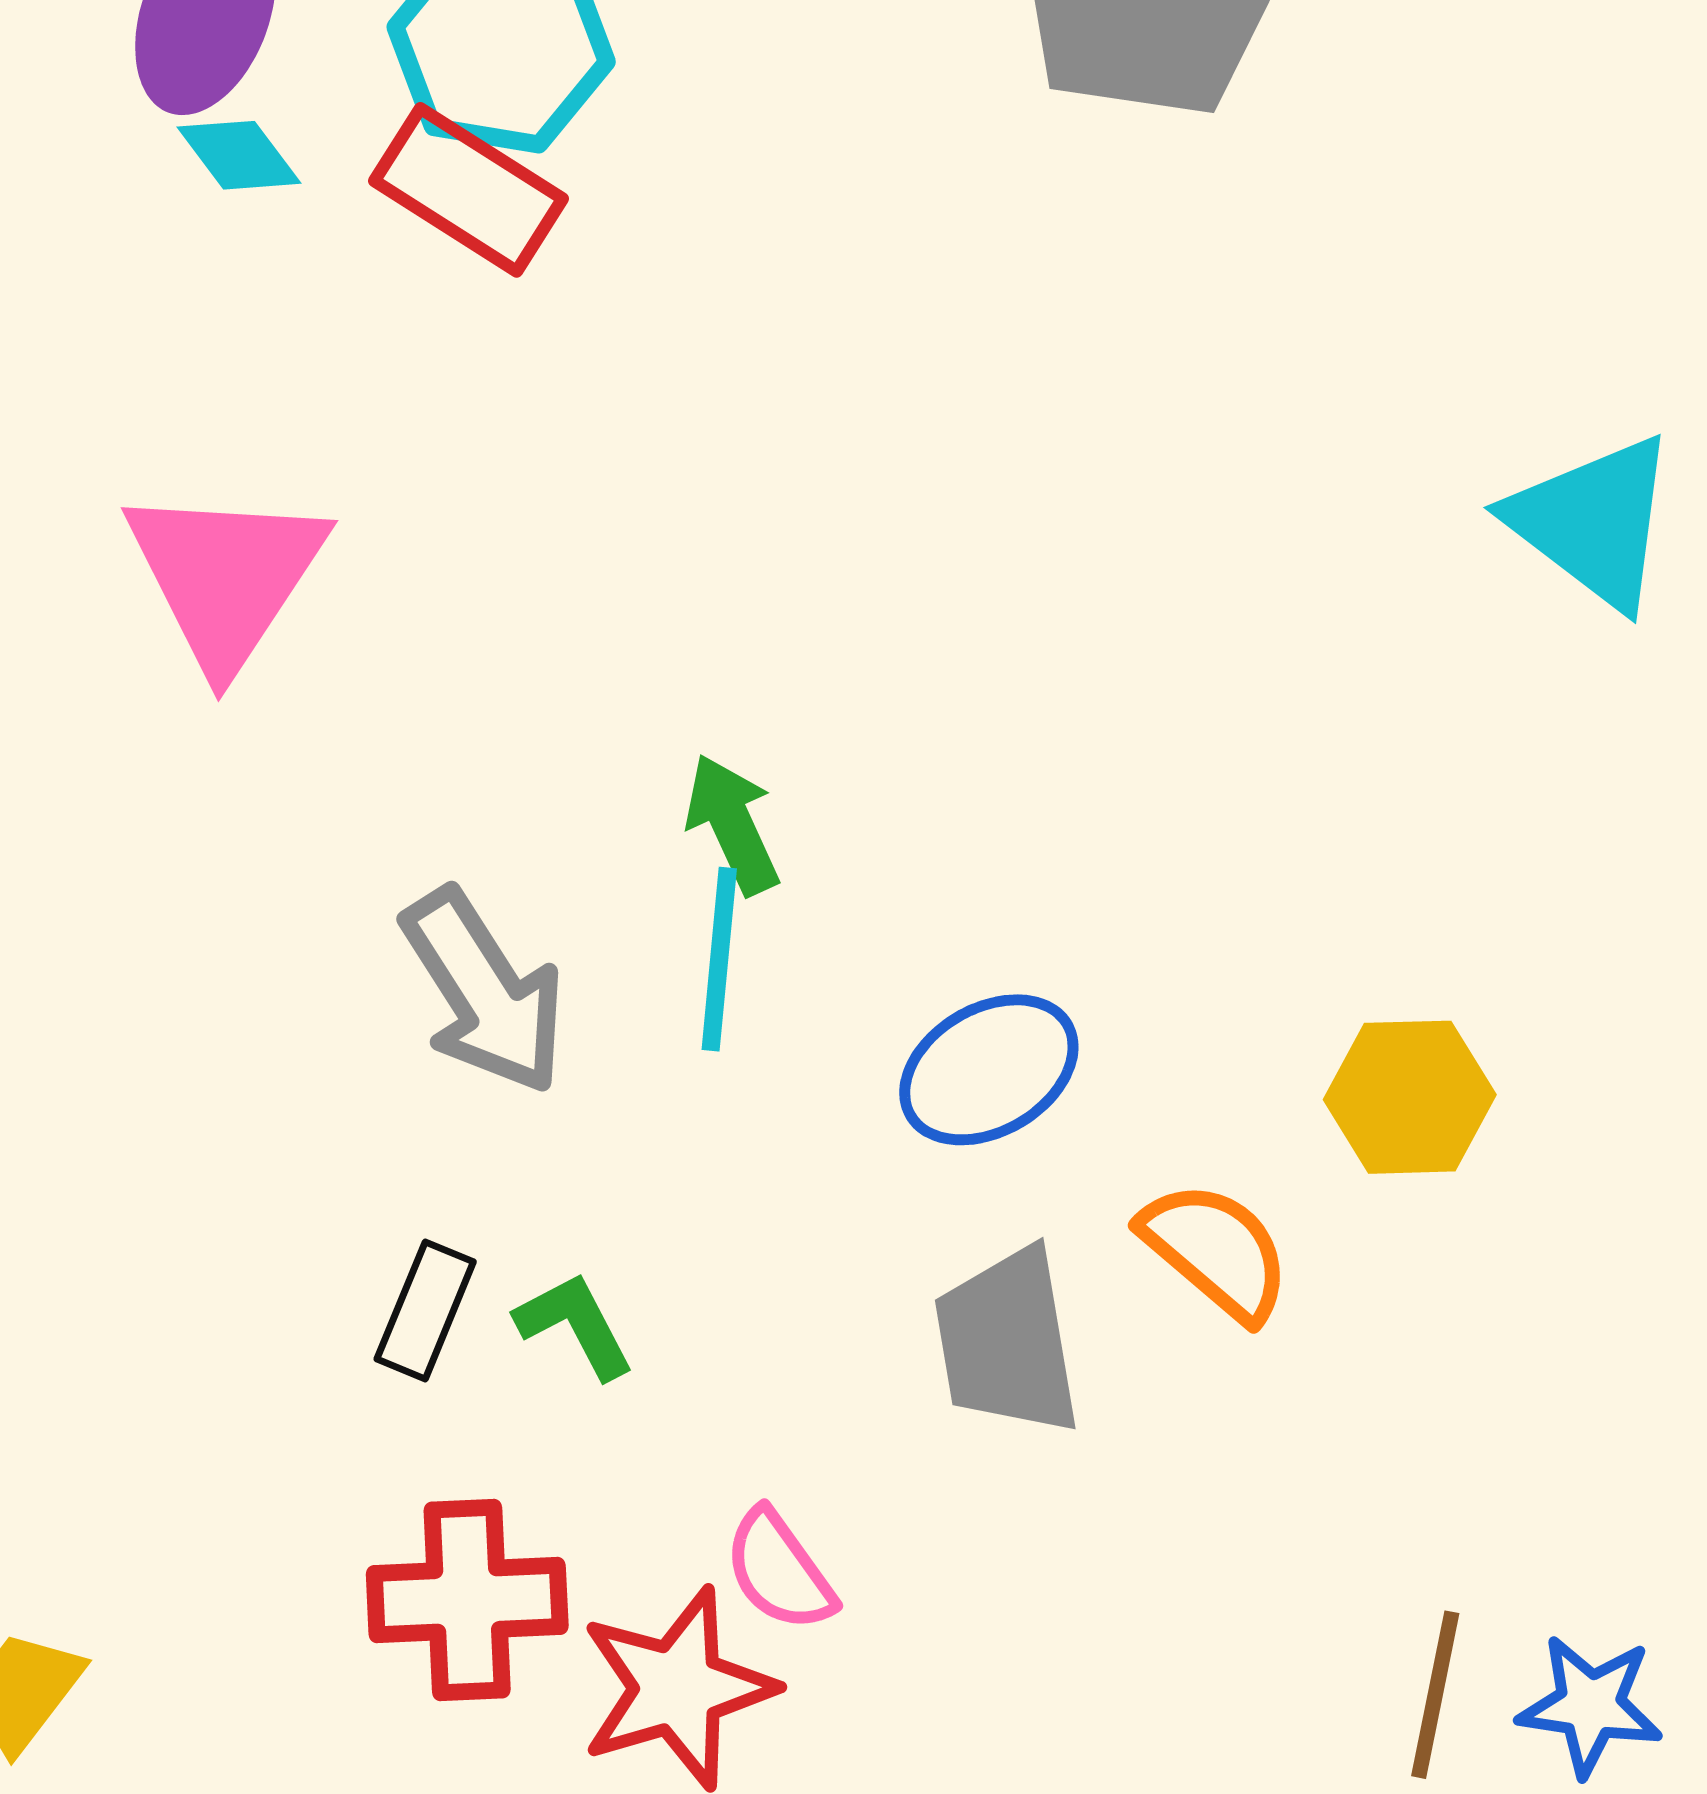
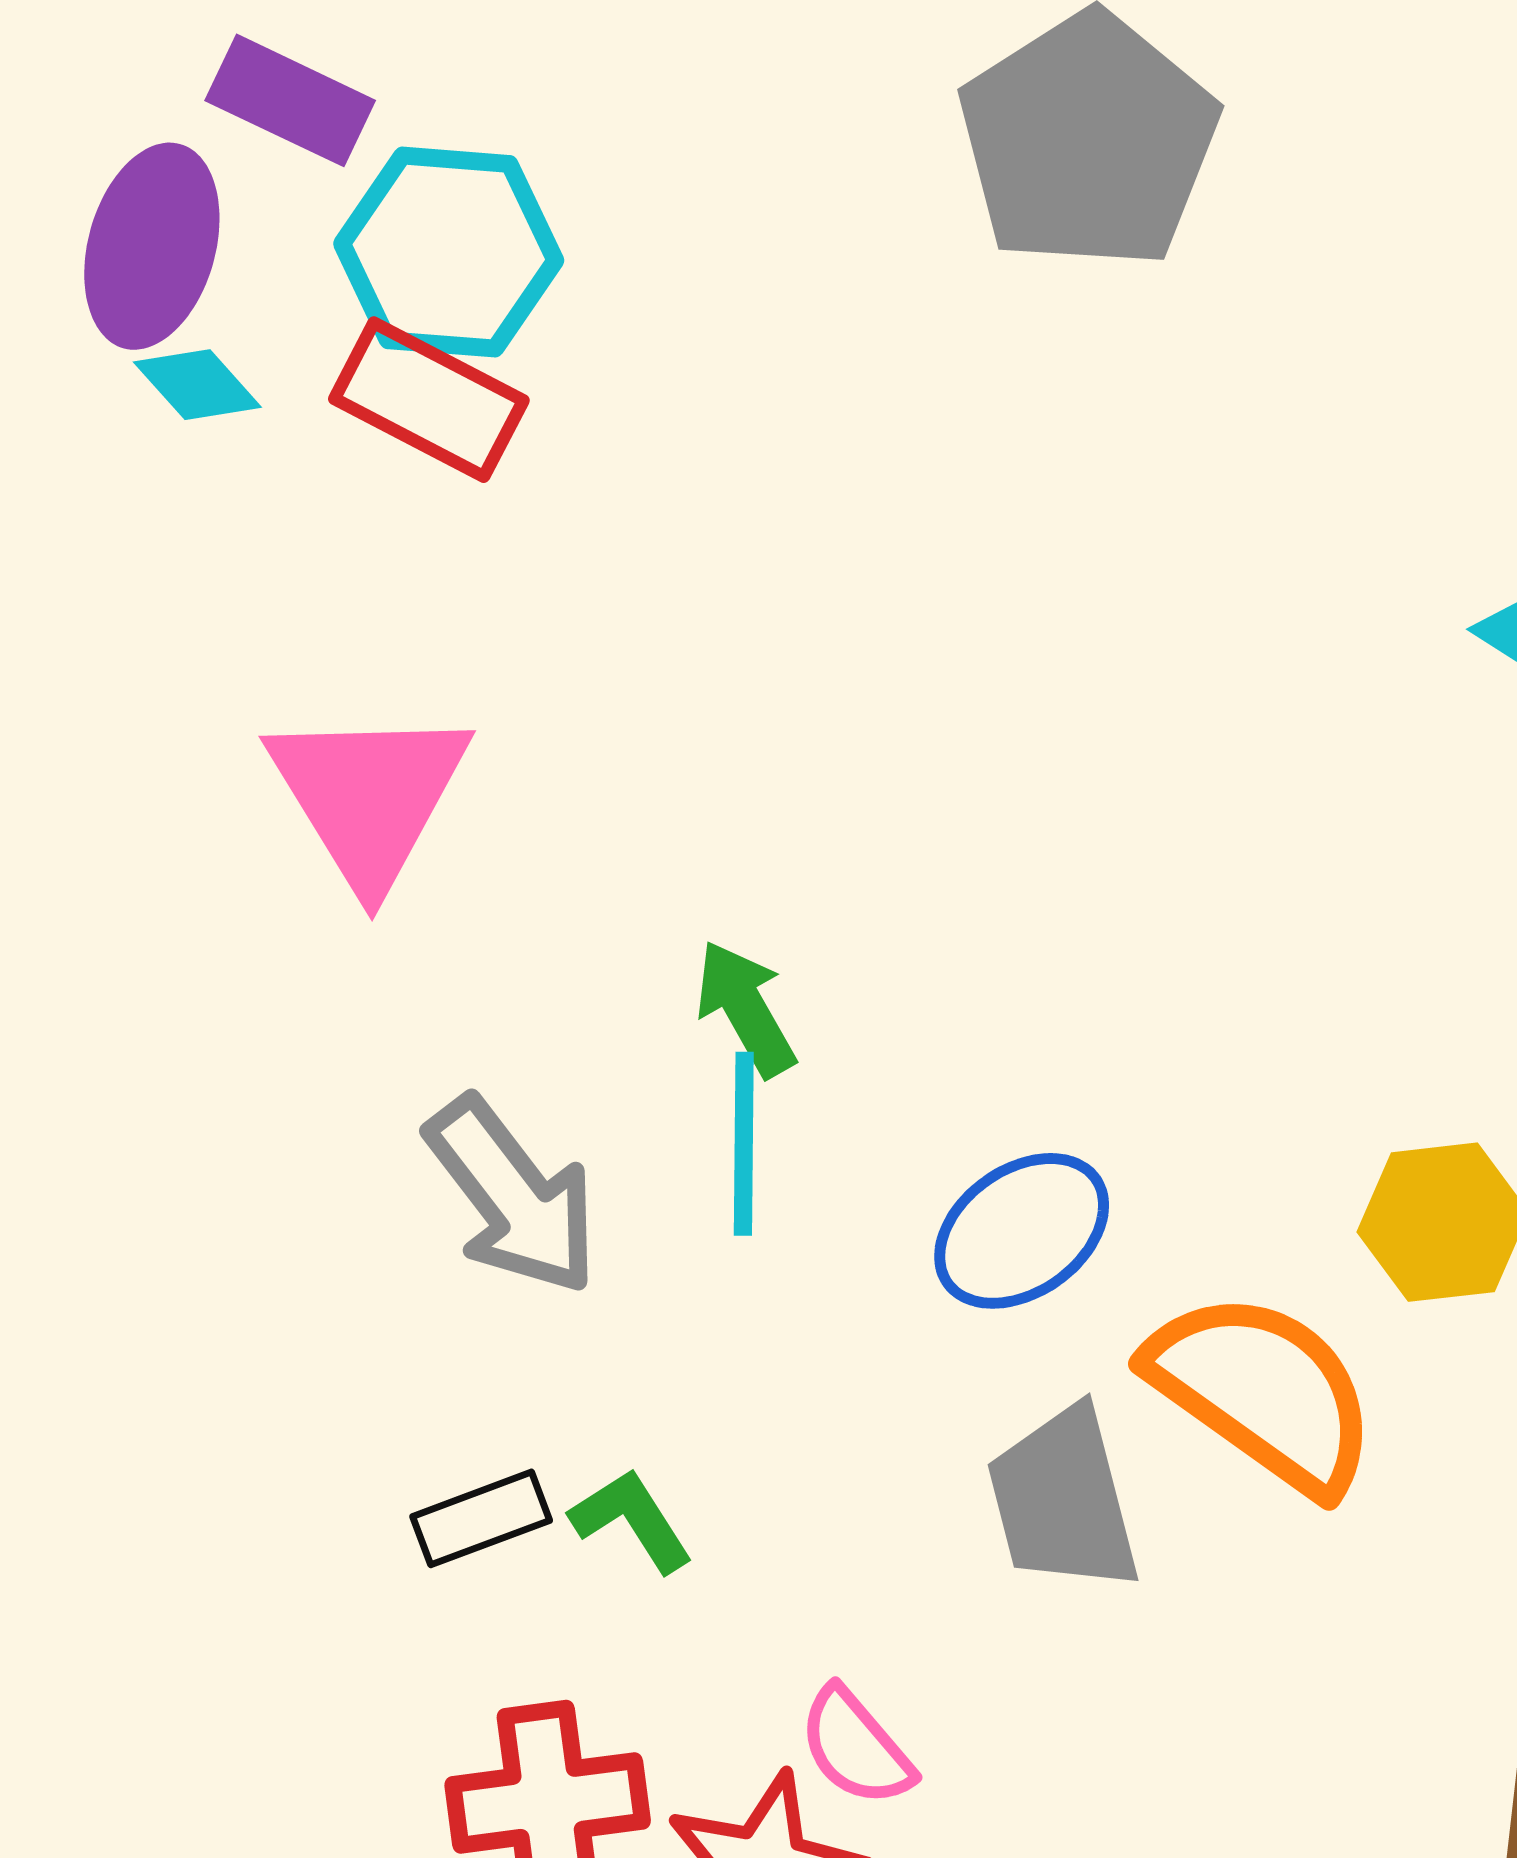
pink triangle: (226, 577) -> (369, 796), moved
orange semicircle: (1216, 1251) -> (1263, 1392), size x1.5
black rectangle: (425, 1310) -> (481, 1518), turned 52

